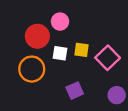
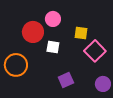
yellow square: (82, 50) -> (81, 33), moved
orange circle: (32, 69) -> (16, 65), moved

